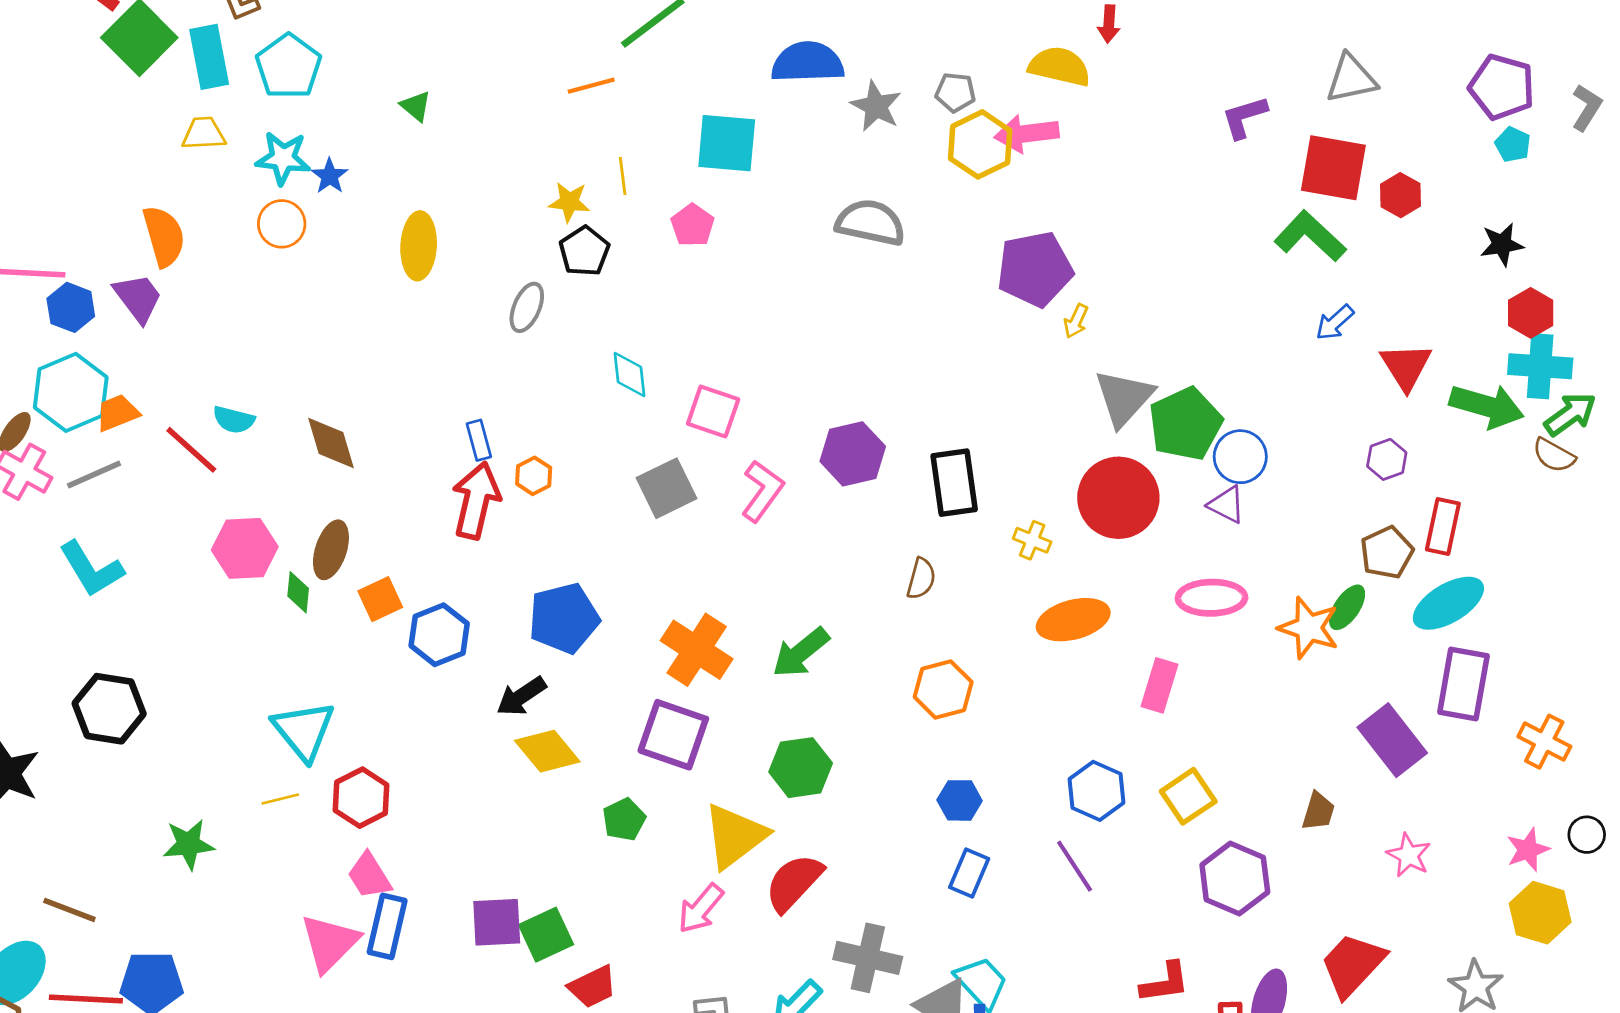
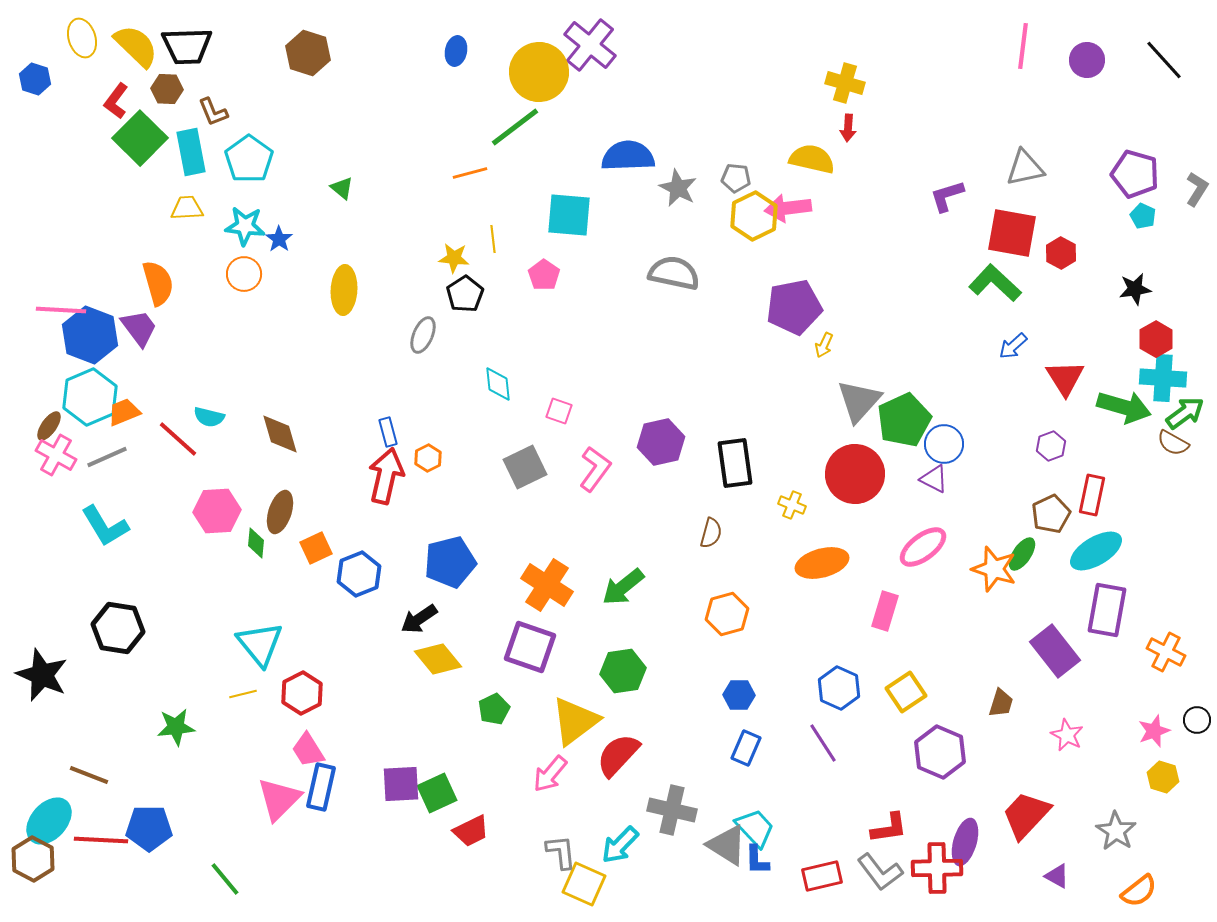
blue hexagon: (71, 307) -> (90, 335), size x1.6
pink square: (713, 411) -> (559, 411), size x0.7
pink ellipse: (1211, 598) -> (923, 547), turned -36
yellow hexagon: (1540, 913) -> (1163, 777), size x0.7

